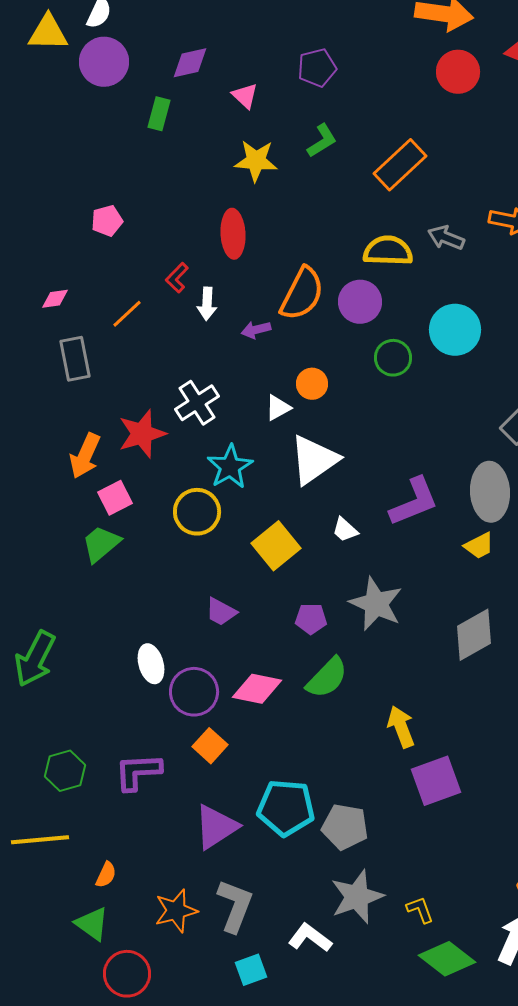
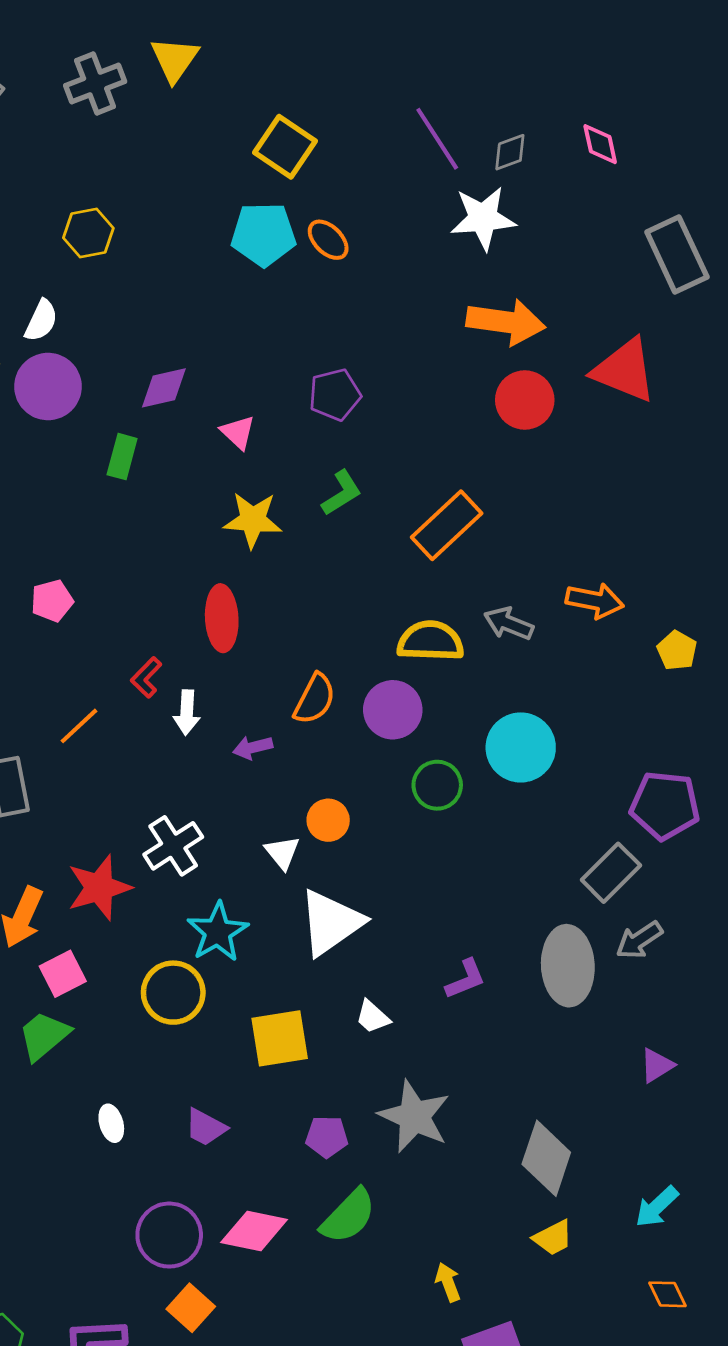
orange semicircle: (302, 294) -> (315, 699), size x0.7
white triangle: (278, 408) -> (282, 853), turned -40
purple L-shape: (414, 502) -> (465, 979), size x0.6
yellow square: (276, 546) -> (280, 1038), turned 30
yellow trapezoid: (479, 546) -> (553, 1238), moved
gray diamond: (474, 635) -> (546, 1158), turned -42
white ellipse: (151, 664) -> (111, 1123), moved, size x0.7
yellow arrow: (401, 727) -> (448, 1282), size x0.7

